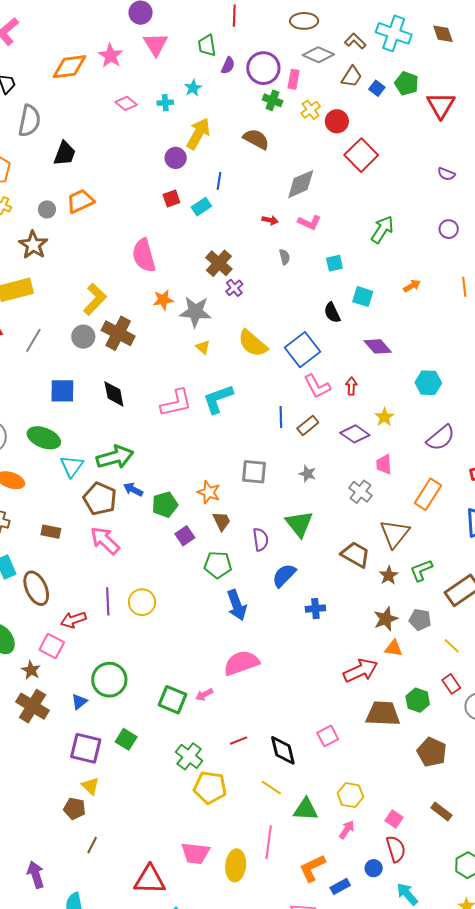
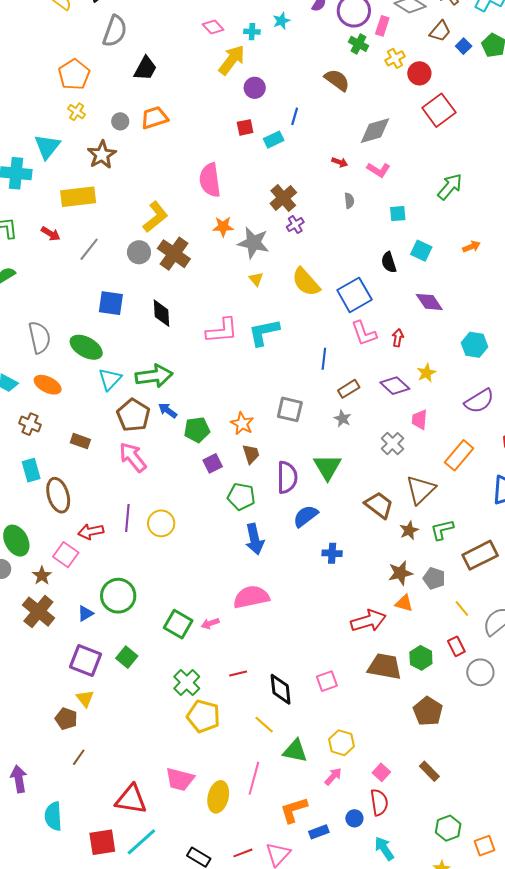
yellow arrow: (198, 134) -> (232, 60), moved
brown rectangle: (308, 425) -> (349, 389), moved
purple semicircle: (261, 540) -> (287, 477), size x1.4

